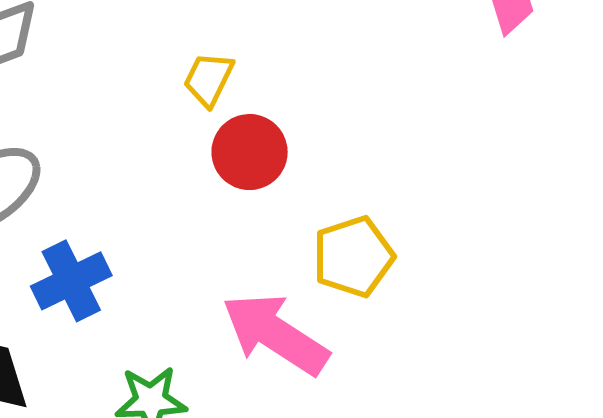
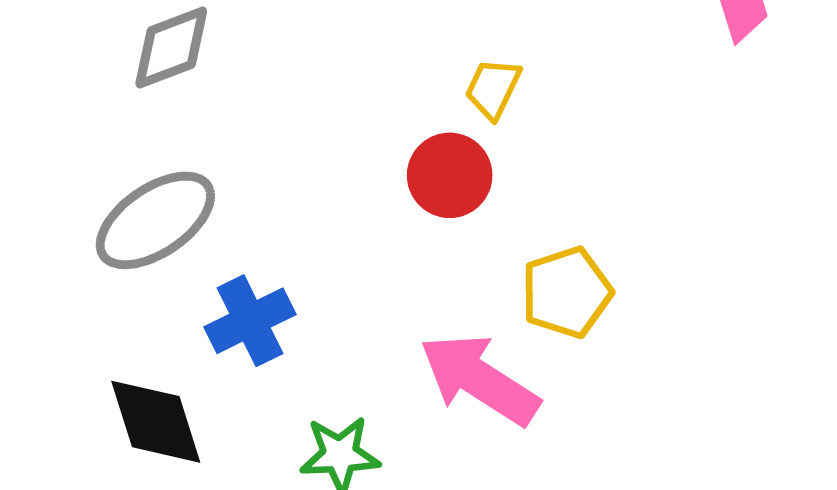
yellow trapezoid: (209, 79) -> (493, 89), moved

